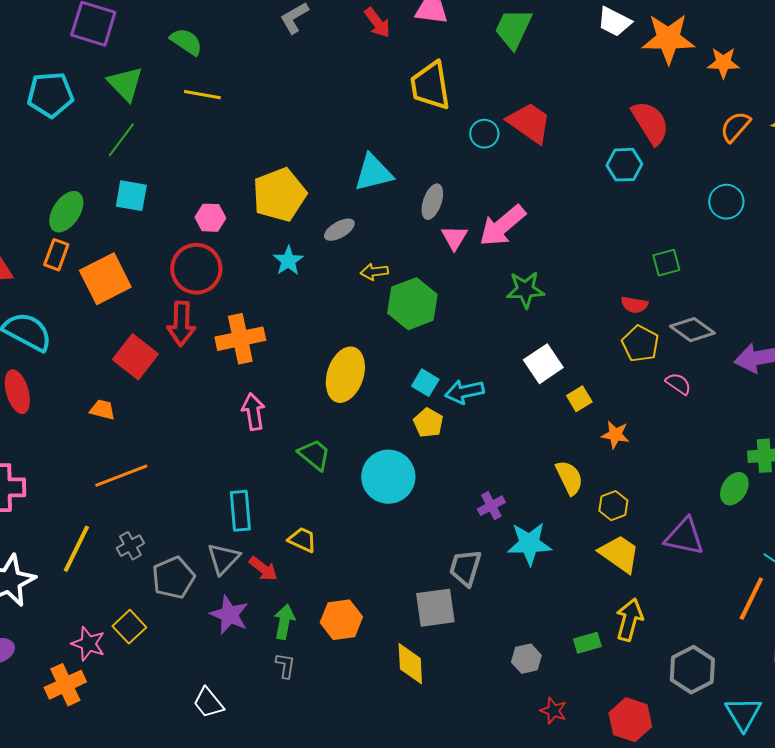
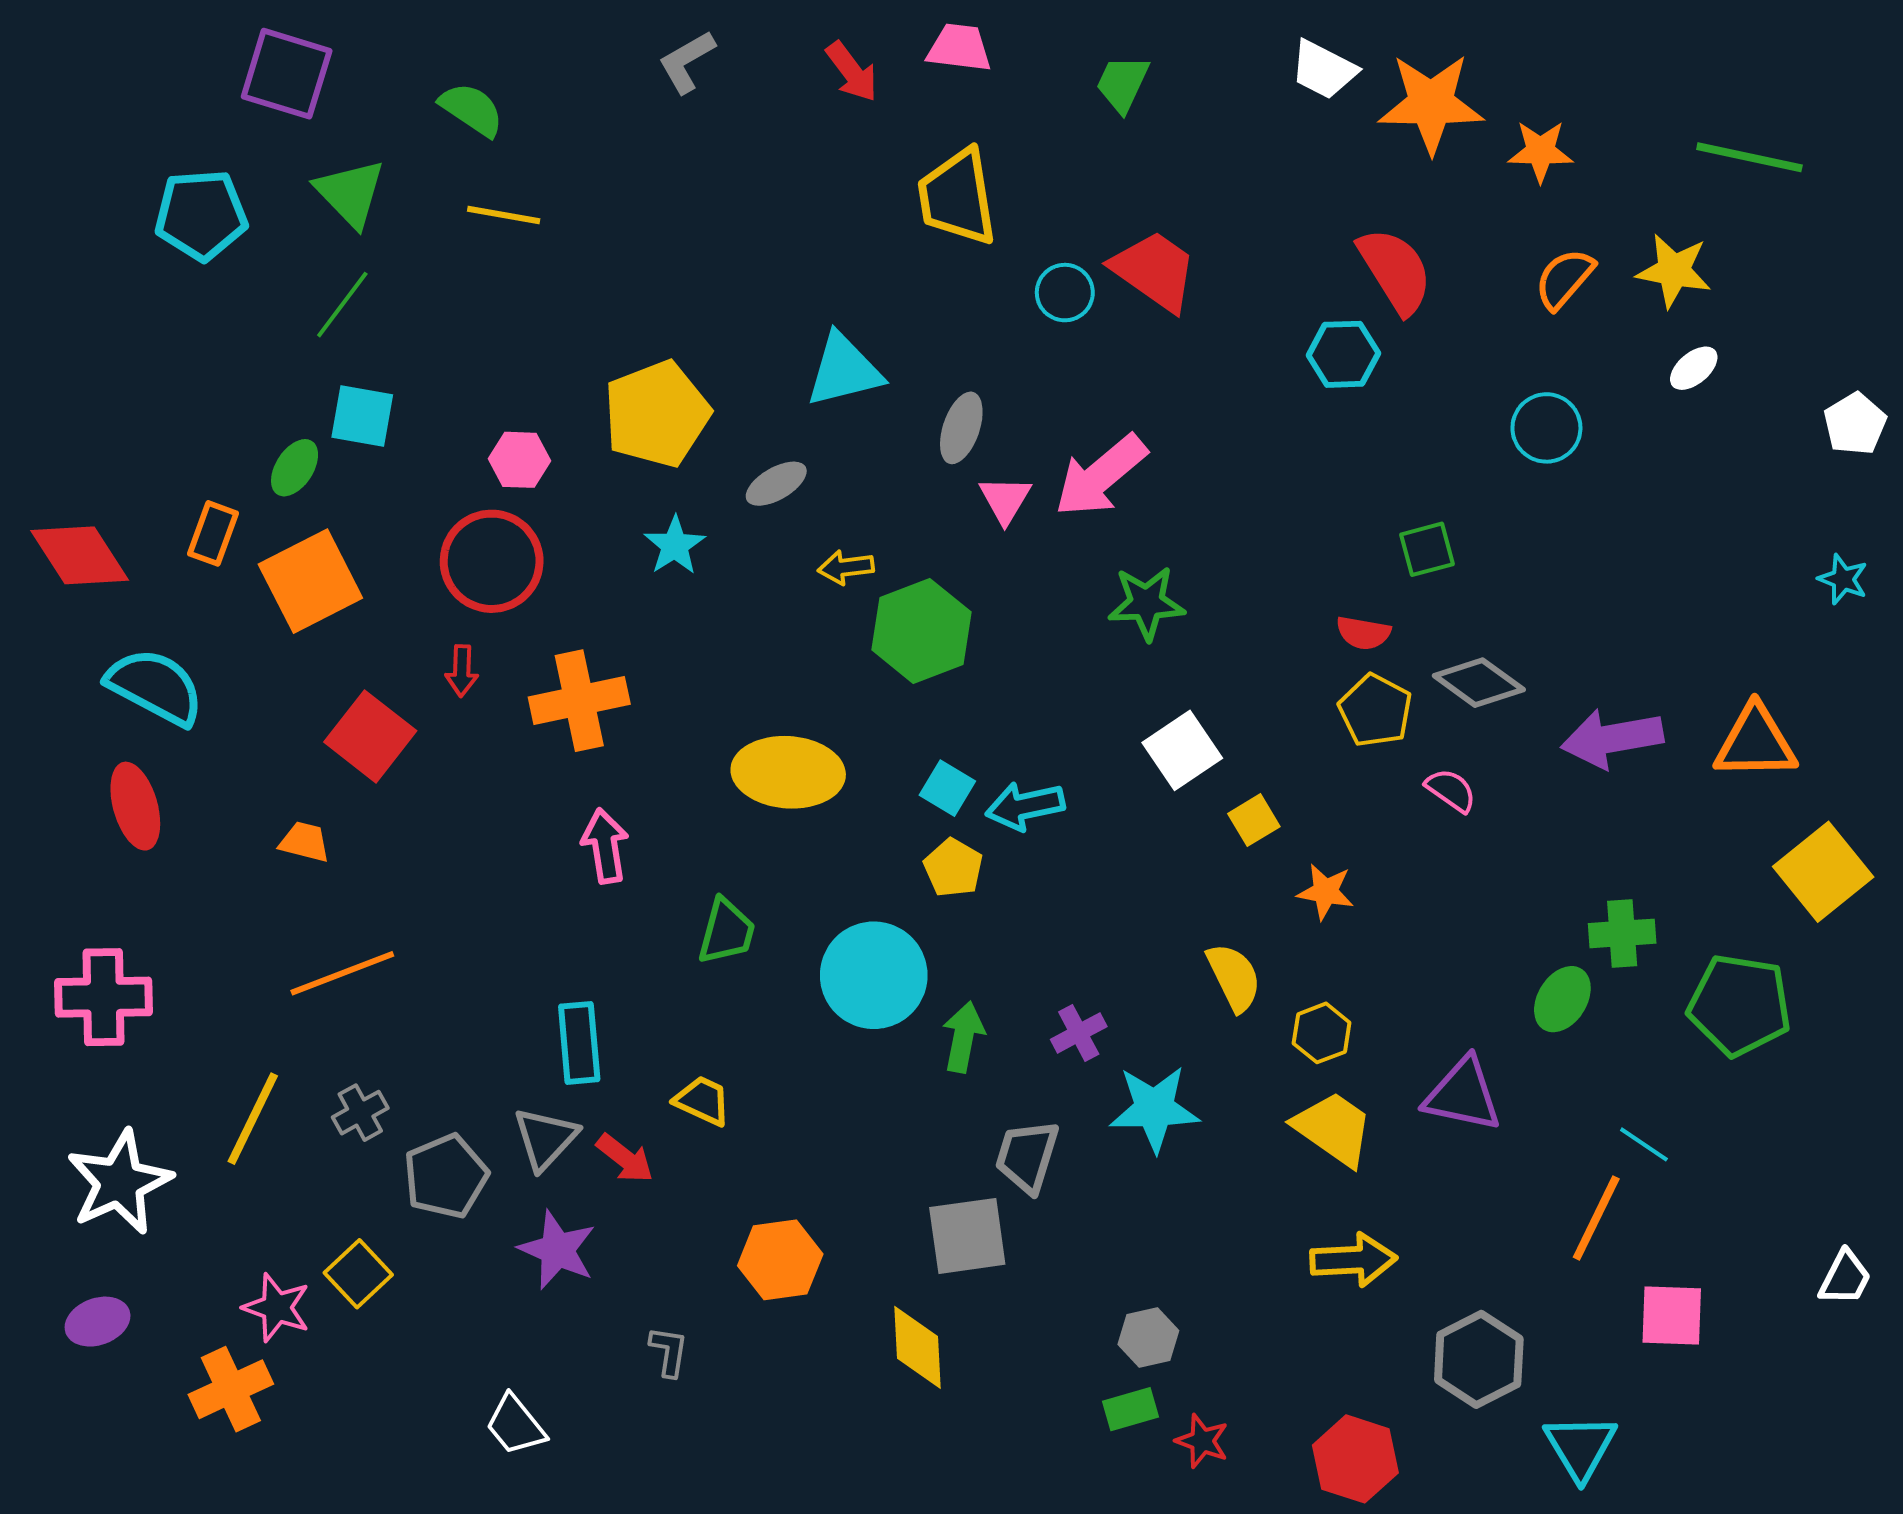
green trapezoid: (513, 29) -> (1123, 84), size x0.7
green ellipse: (66, 212) -> (295, 468), moved, size x0.7
red arrow: (181, 324) -> (462, 671), size x0.6
yellow ellipse: (345, 375) -> (788, 772), turned 76
green trapezoid: (314, 455) -> (726, 931), turned 66
yellow arrow: (629, 620) -> (1353, 1260), turned 72
green arrow: (284, 622) -> (963, 1037), moved
green rectangle: (587, 643) -> (1130, 1409), moved

